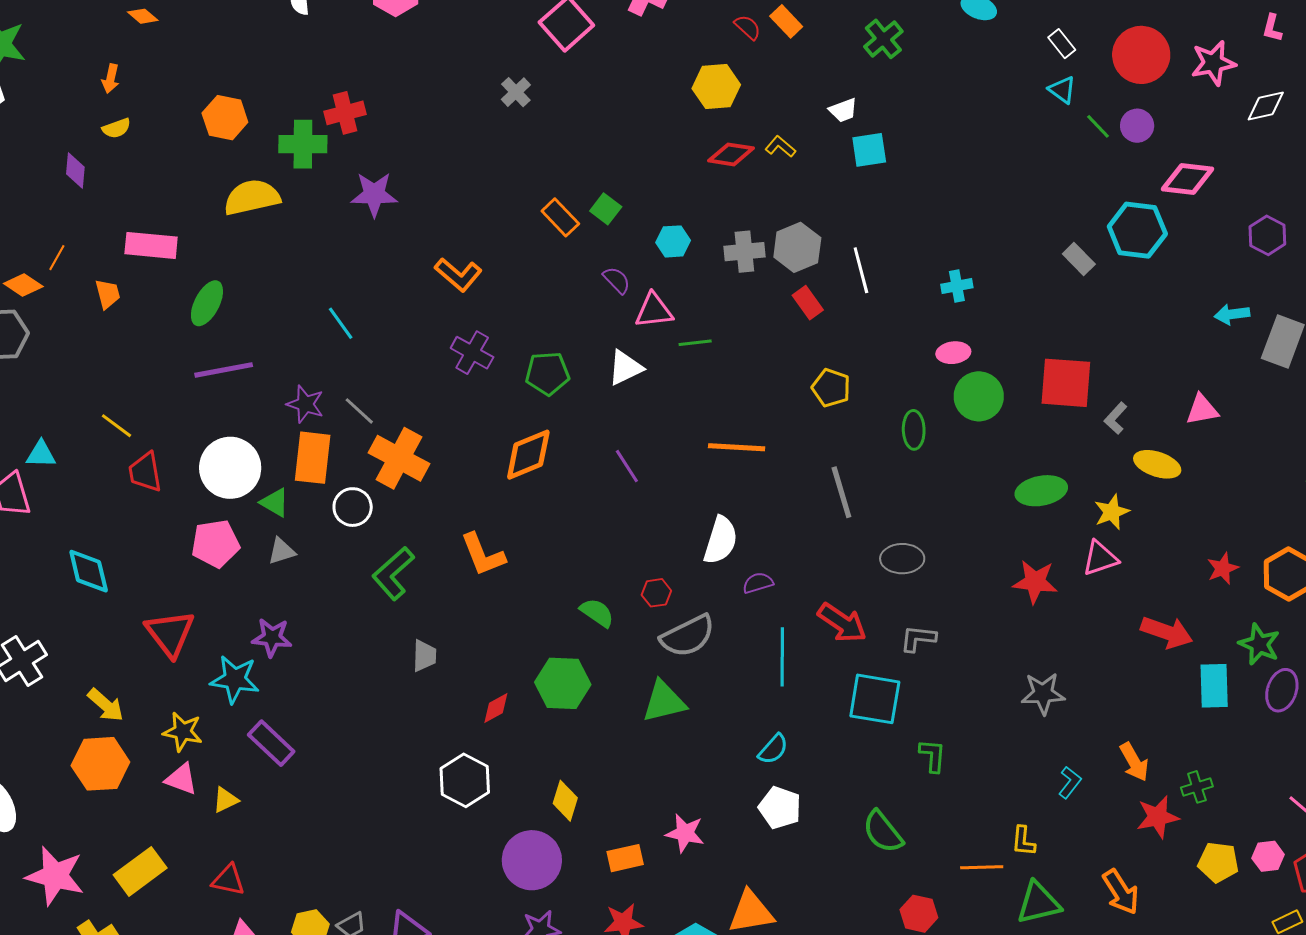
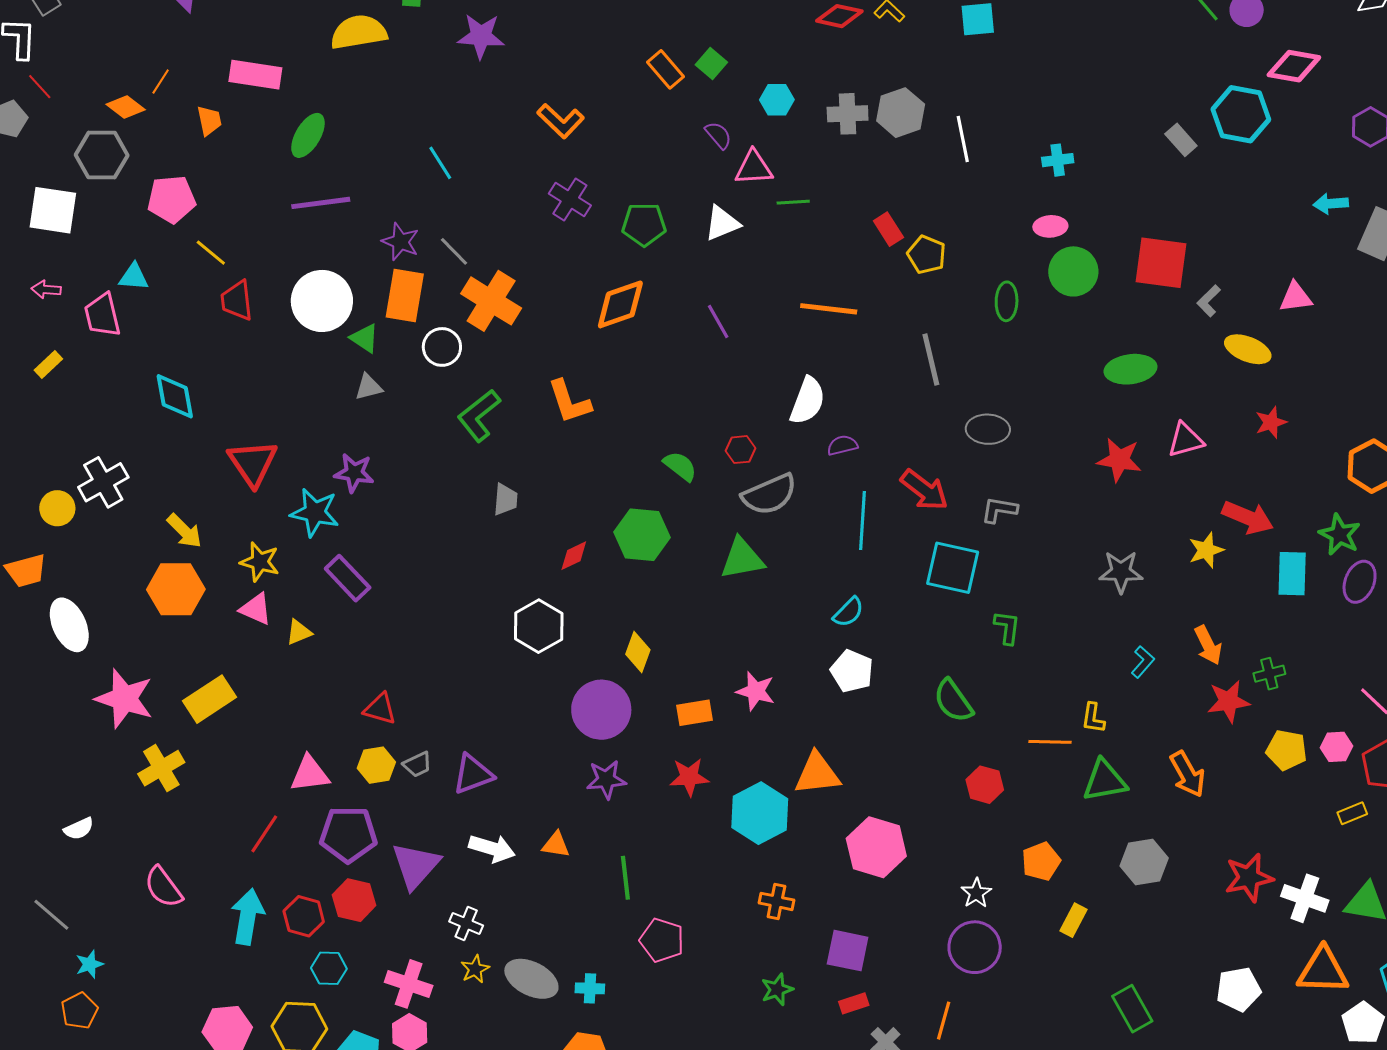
red rectangle: (808, 303) -> (888, 229), moved
yellow star: (1112, 512) -> (1206, 550), moved
pink pentagon: (215, 544) -> (172, 199), moved
red star: (1223, 568) -> (1271, 422), moved
red triangle: (228, 880) -> (380, 709), moved

